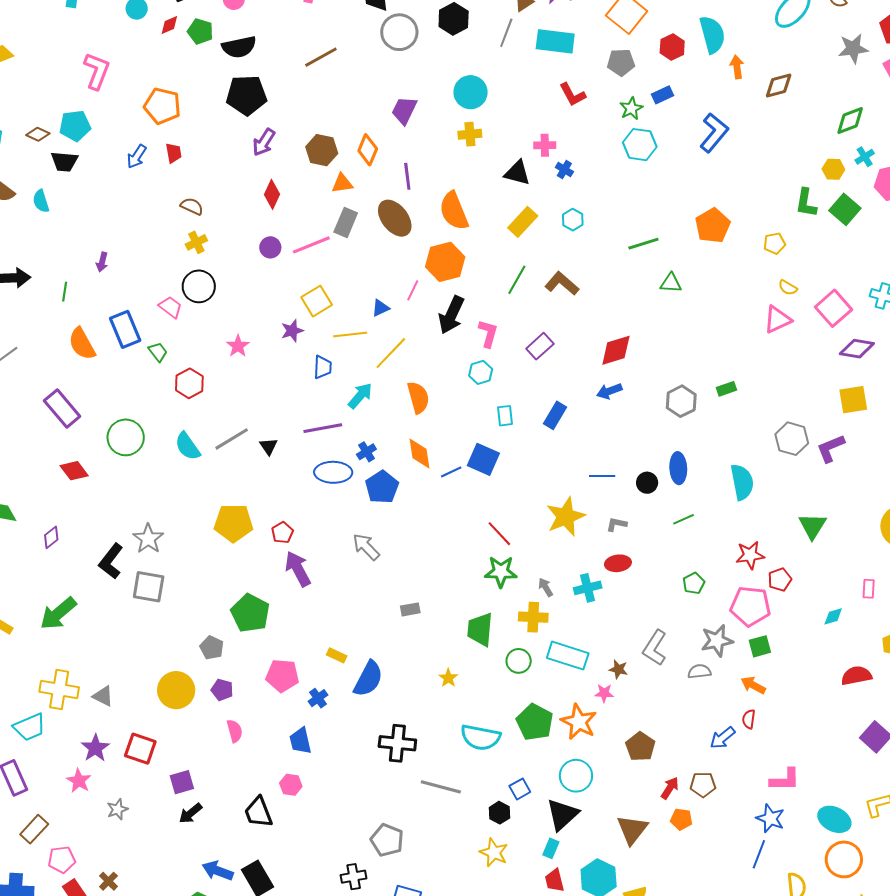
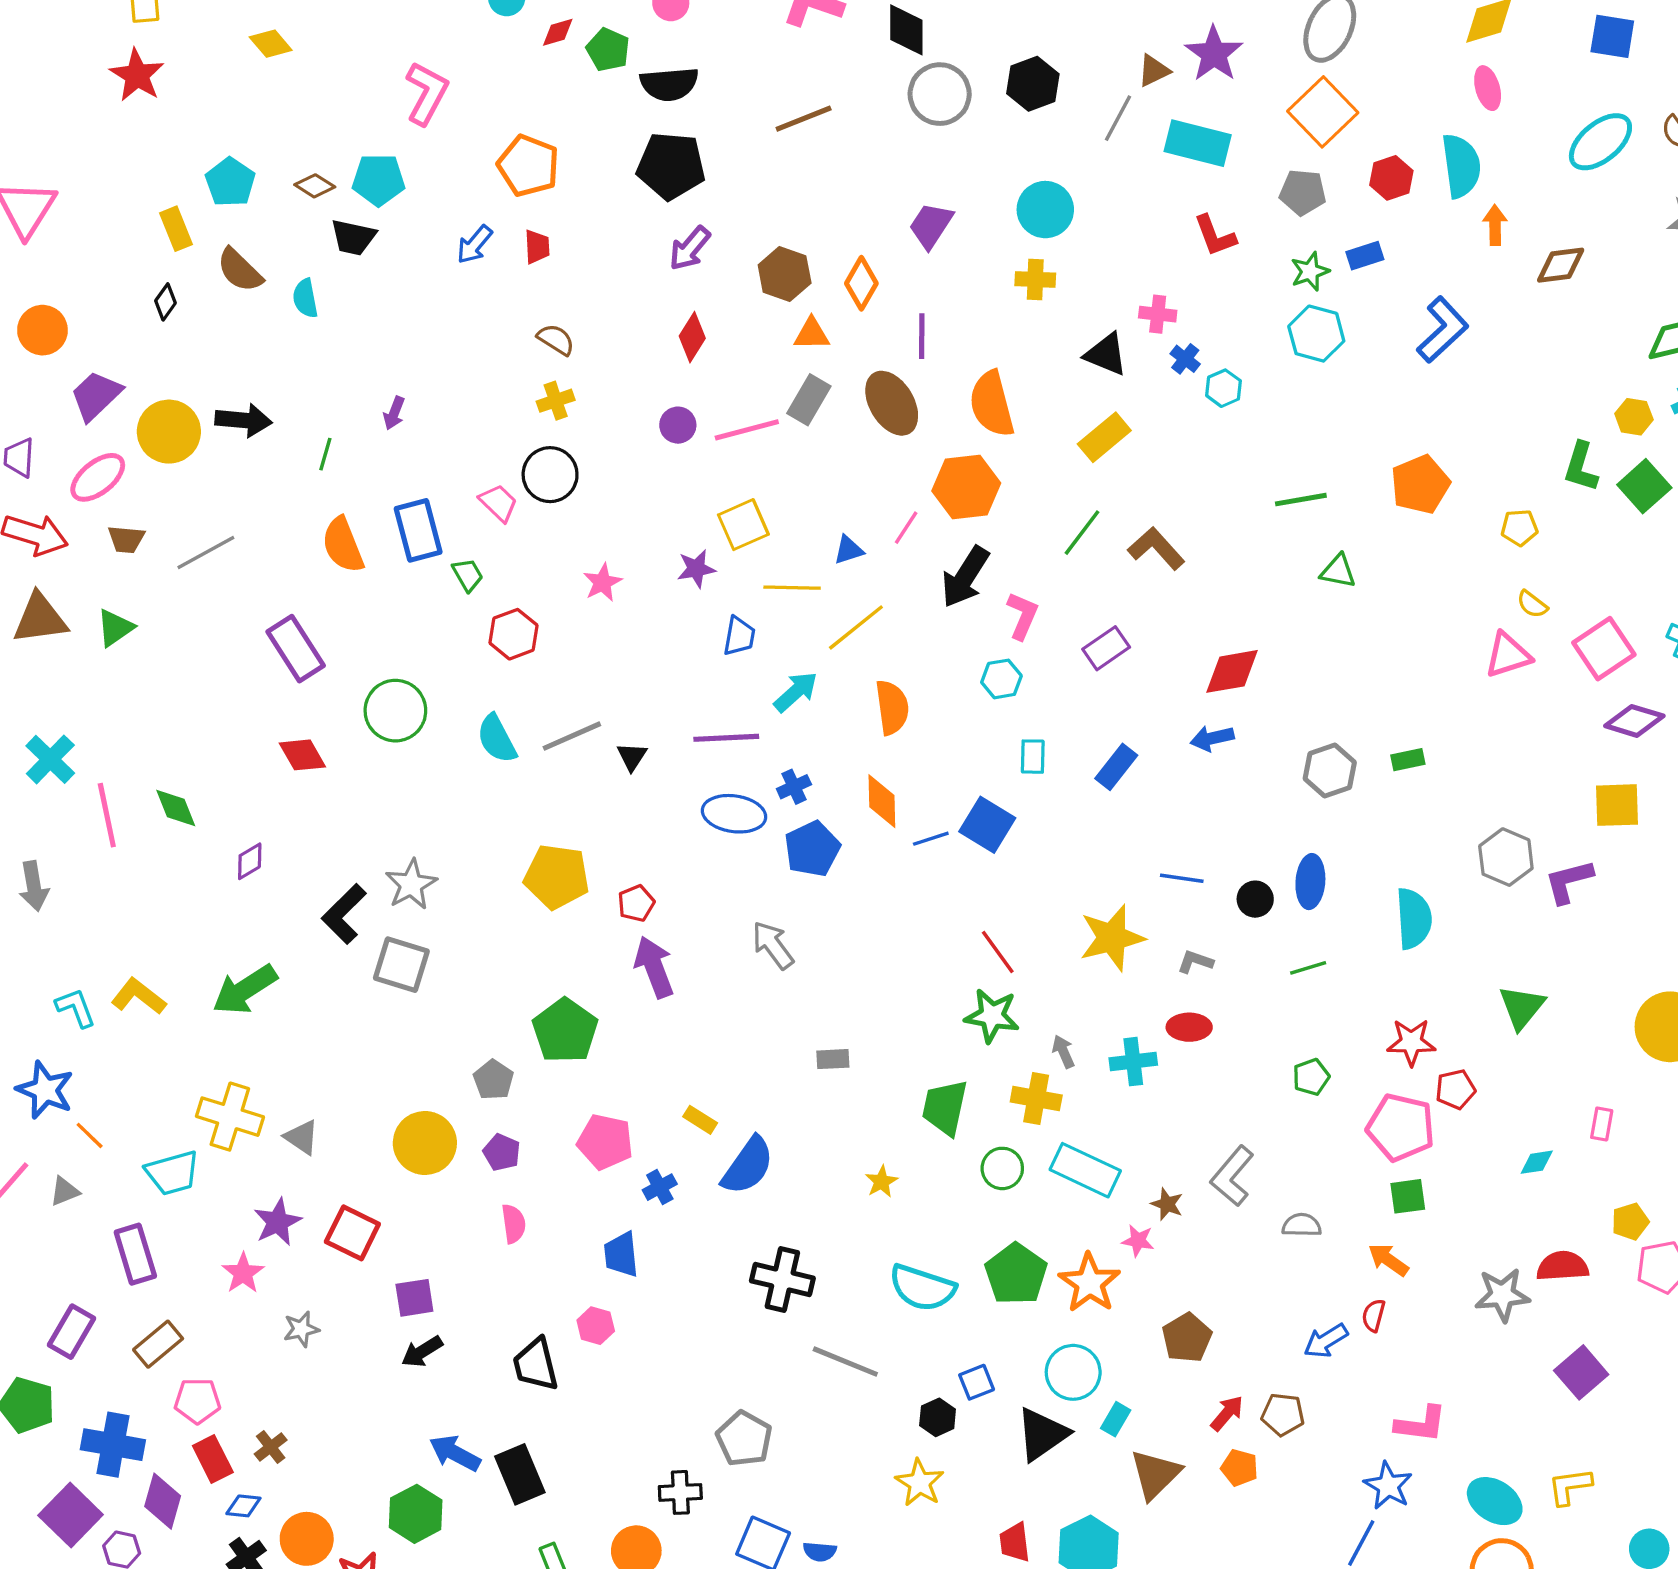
cyan hexagon: (573, 220) -> (1223, 388), moved
gray star: (717, 641) -> (1502, 1295), moved
cyan rectangle: (551, 848) -> (1116, 1419), moved

